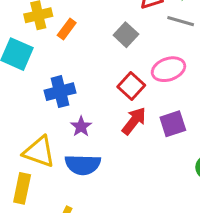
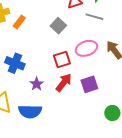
red square: (131, 86) -> (62, 60), turned 30
blue cross: (60, 92) -> (15, 63), turned 36
purple star: (81, 127) -> (37, 84), moved

